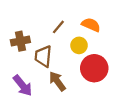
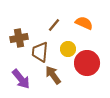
yellow circle: (79, 45) -> (68, 49), moved

